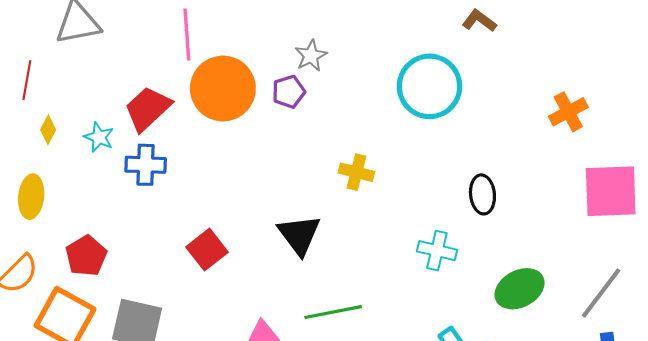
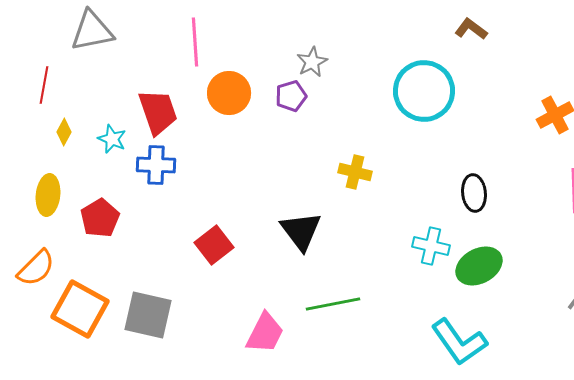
orange circle: (223, 89) -> (229, 93), size x0.7
red trapezoid: (148, 109) -> (158, 112), turned 114
red pentagon: (86, 256) -> (100, 218), moved
green ellipse: (520, 289) -> (479, 266), moved

